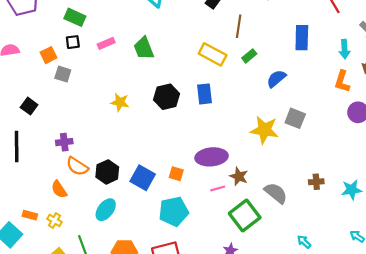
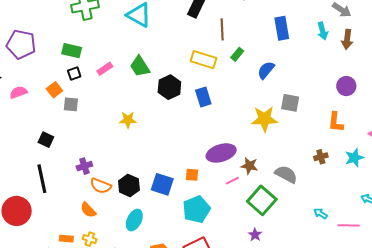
orange L-shape: (342, 81) -> (336, 122), moved
black hexagon: (167, 97) -> (169, 87), moved

